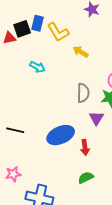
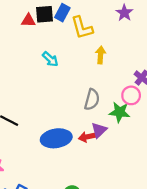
yellow arrow: (81, 52) -> (101, 55), turned 49
red arrow: (85, 147) -> (87, 137), moved, turned 70

